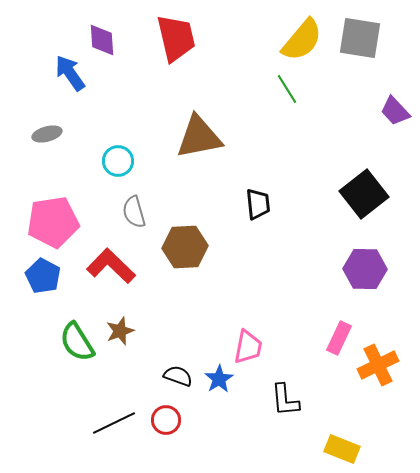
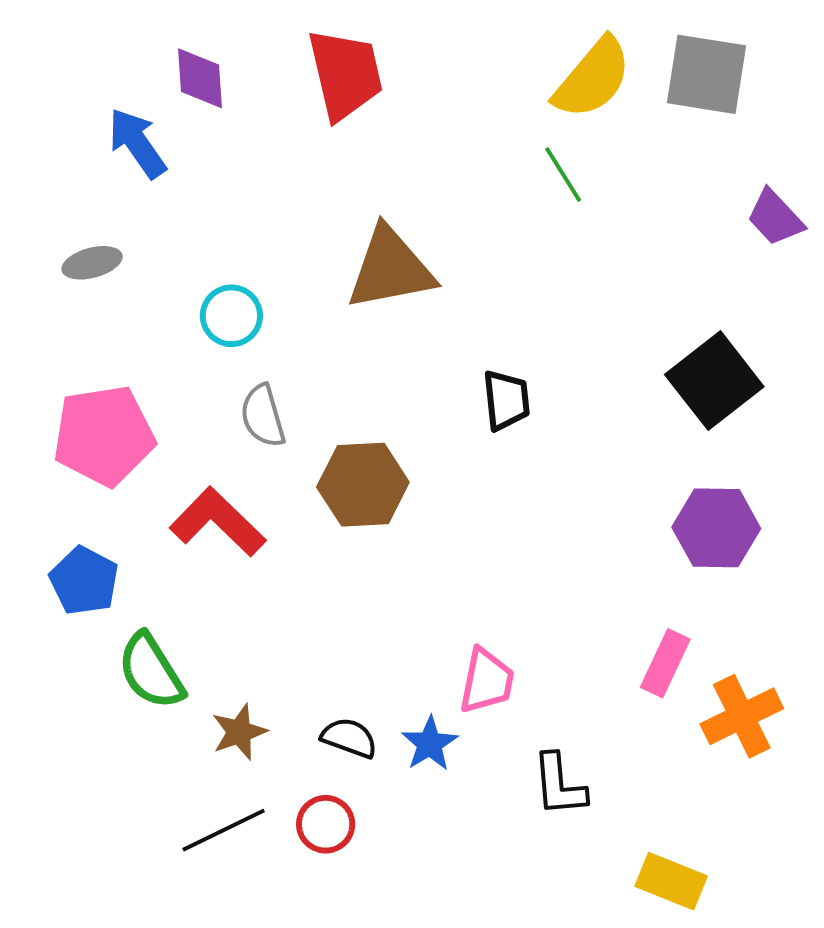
blue pentagon: (43, 276) -> (84, 581), moved
brown star: (120, 331) -> (239, 732), moved

